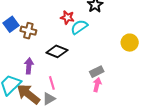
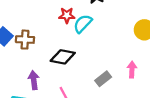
gray rectangle: (97, 72) -> (103, 79), moved
pink arrow: (97, 85) -> (132, 70), moved

